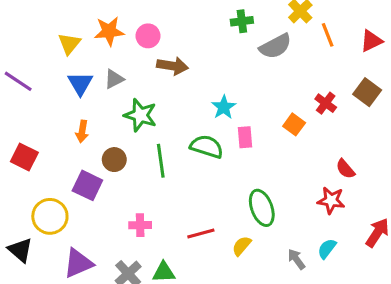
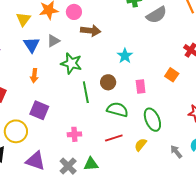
orange square: (294, 124) -> (172, 75), moved
pink rectangle: (245, 137) -> (141, 87), moved
green semicircle: (207, 147) -> (117, 110), moved
brown circle: (114, 160) -> (108, 82), moved
purple triangle: (78, 263) -> (36, 161), turned 45

